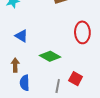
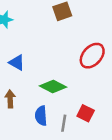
red ellipse: (82, 32) -> (92, 56), turned 45
blue semicircle: (25, 83) -> (41, 116), moved

